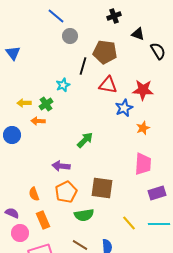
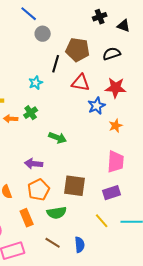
black cross: (114, 16) -> (100, 17), moved
black triangle: (138, 34) -> (124, 26), moved
black semicircle: (158, 51) -> (112, 54), moved, turned -78
green cross: (46, 104) -> (31, 113), moved
green arrow: (85, 140) -> (58, 138), turned 66
purple rectangle: (157, 193) -> (112, 193), moved
orange rectangle: (43, 220) -> (27, 218), moved

